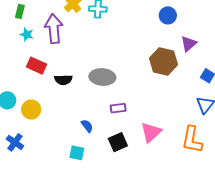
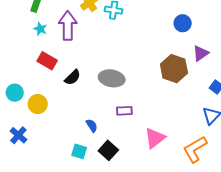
black semicircle: (63, 80) -> (73, 77), turned -48
orange L-shape: (192, 140) -> (195, 149), turned 44
black square: (118, 142) -> (108, 150), moved, turned -30

